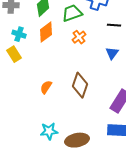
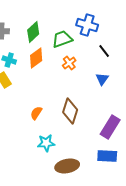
black line: (114, 25) -> (104, 51), turned 48
cyan star: (49, 131) -> (46, 143), moved

